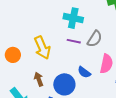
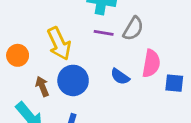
brown arrow: (39, 79) -> (42, 86), moved
blue circle: (64, 84) -> (73, 80), moved

